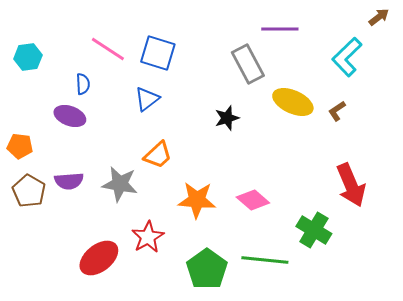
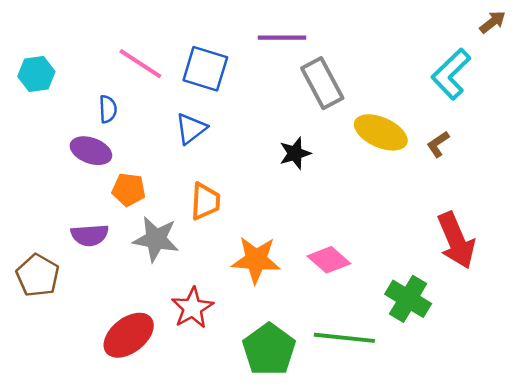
purple line: (280, 29) -> (282, 38), moved
orange pentagon: (20, 146) -> (129, 190), moved
orange trapezoid: (158, 155) -> (205, 201), turned -44
brown pentagon: (29, 191) -> (38, 275), moved

